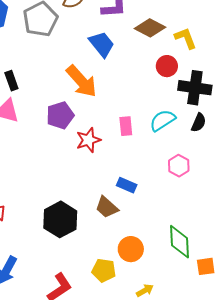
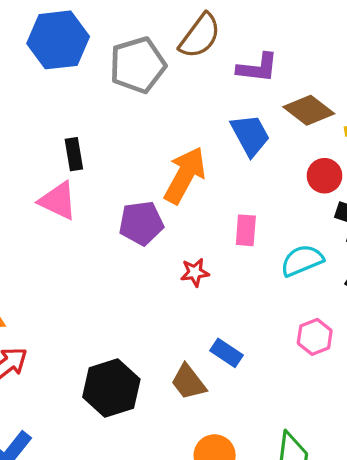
blue trapezoid: (102, 44) -> (250, 135), moved
orange arrow: (82, 81) -> (185, 175), turned -120
pink rectangle: (126, 126) -> (246, 230), moved
red star: (88, 140) -> (195, 272), moved, size x0.7

